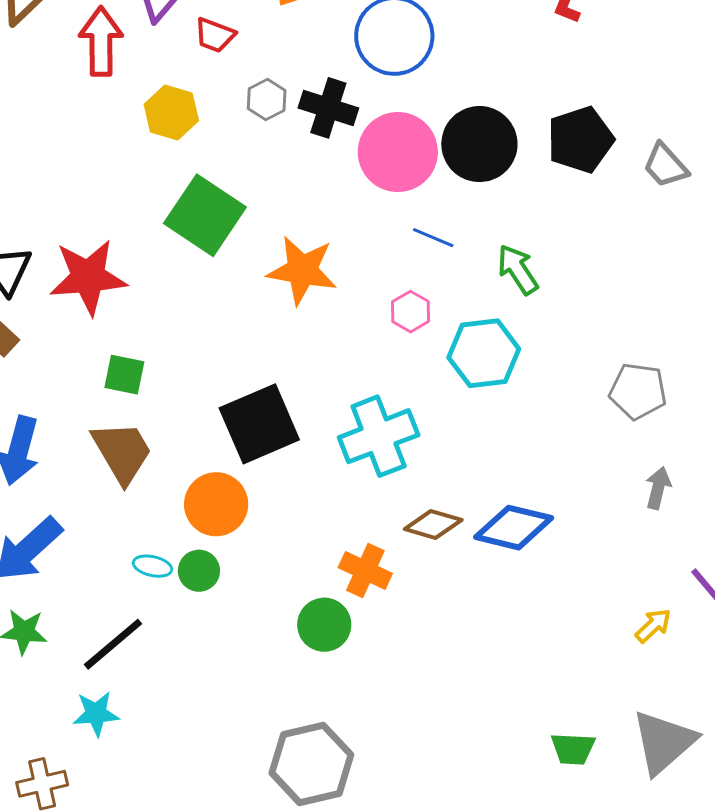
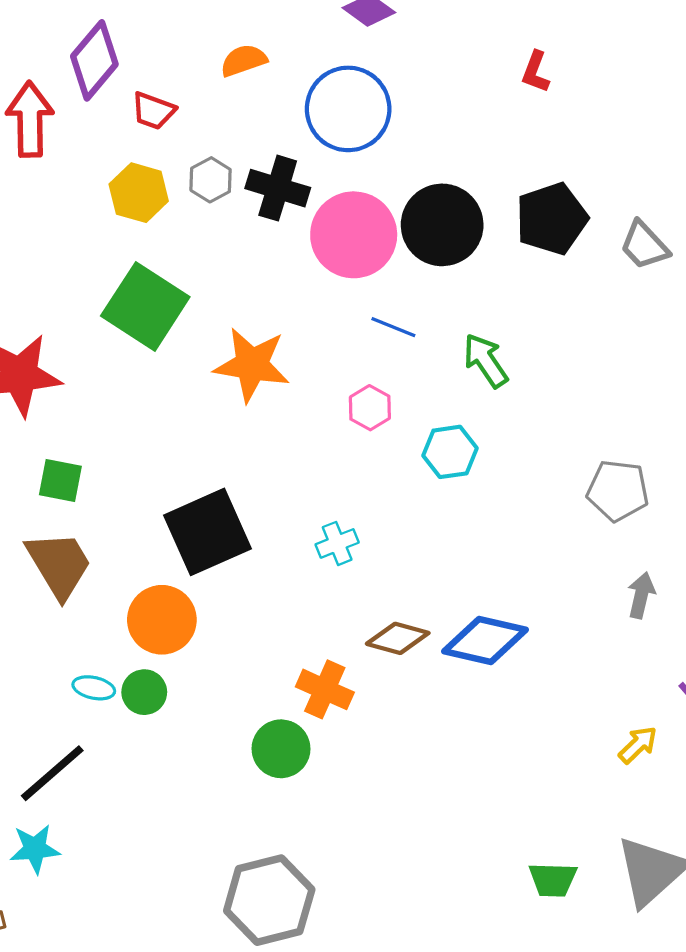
yellow hexagon: (171, 113) -> (139, 193), moved
cyan hexagon: (484, 353) -> (450, 452), size x0.7
cyan cross: (379, 436) -> (337, 543), size x0.5

